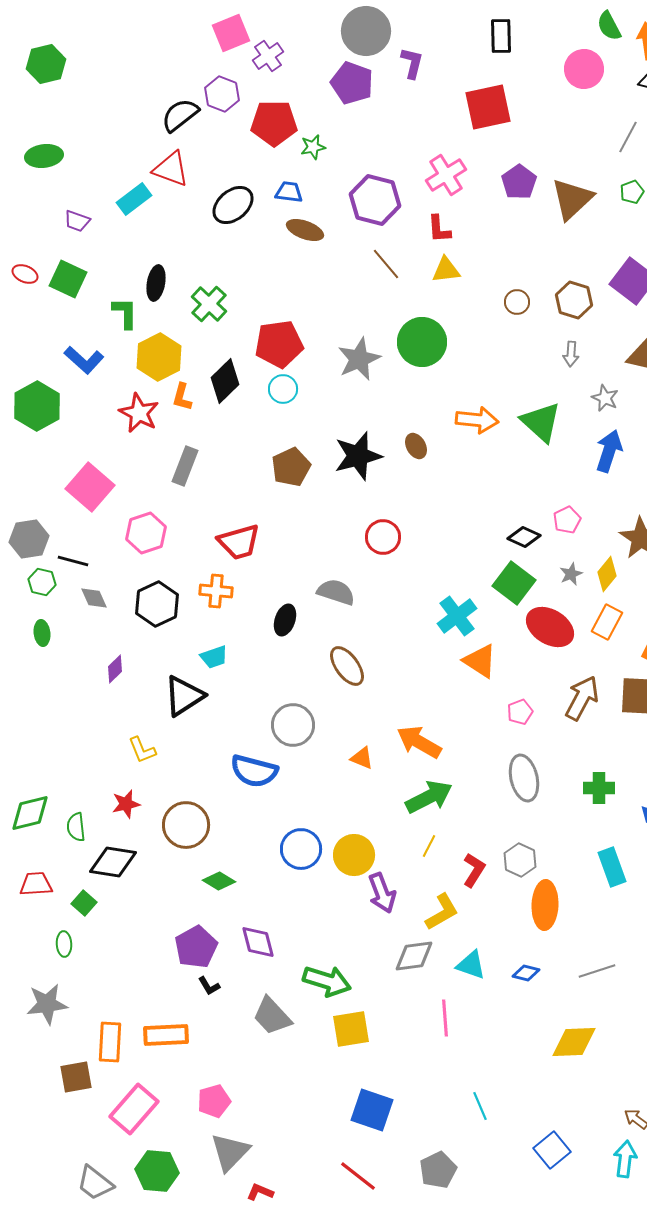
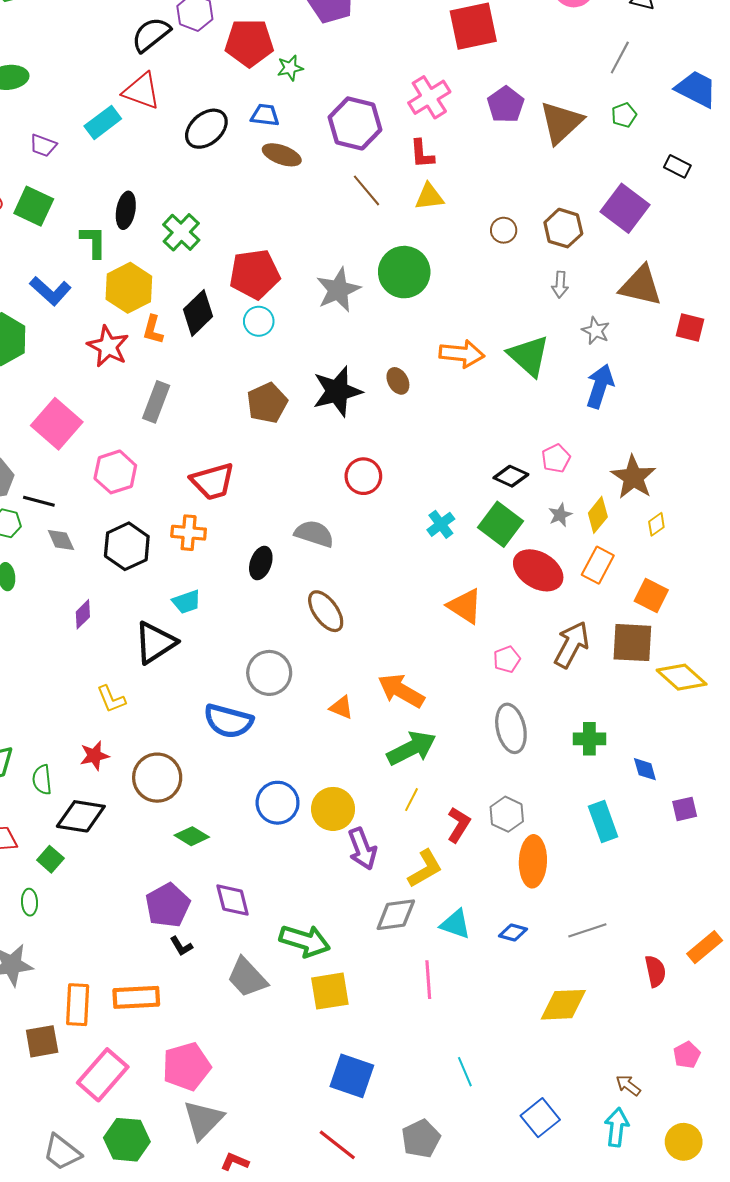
cyan cross: (457, 616) -> (441, 524), moved, size x0.7
pink pentagon: (214, 1101) -> (186, 1066), size x1.4

